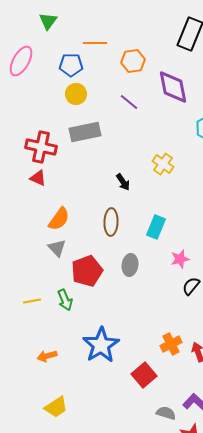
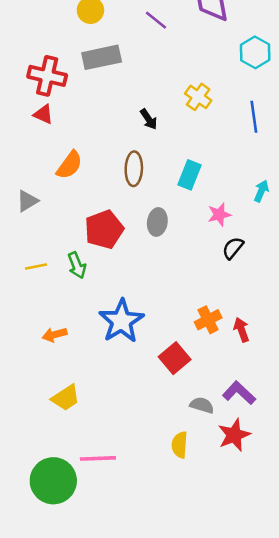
gray triangle: (57, 248) -> (27, 201), moved, turned 42

